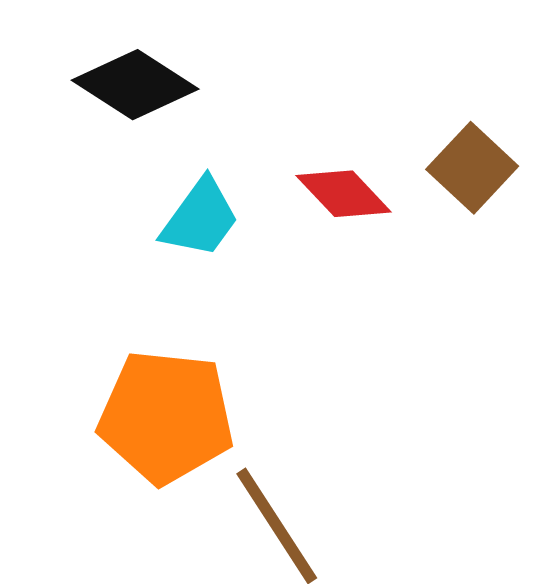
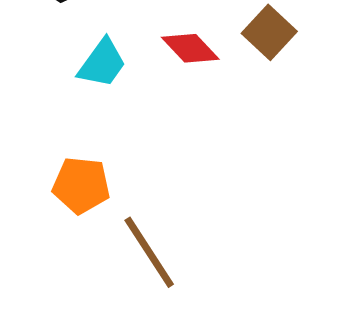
orange pentagon: (166, 417) -> (81, 185), size x0.7

